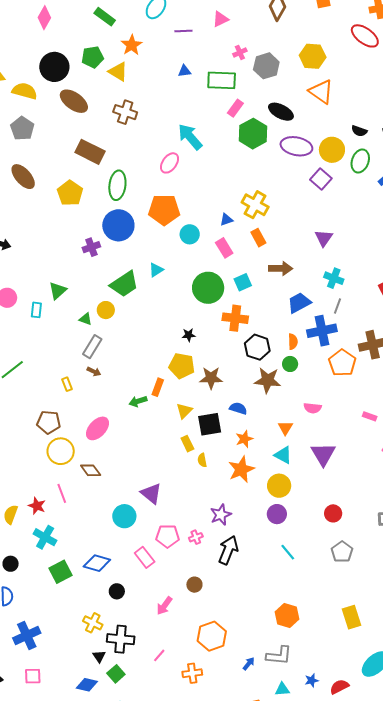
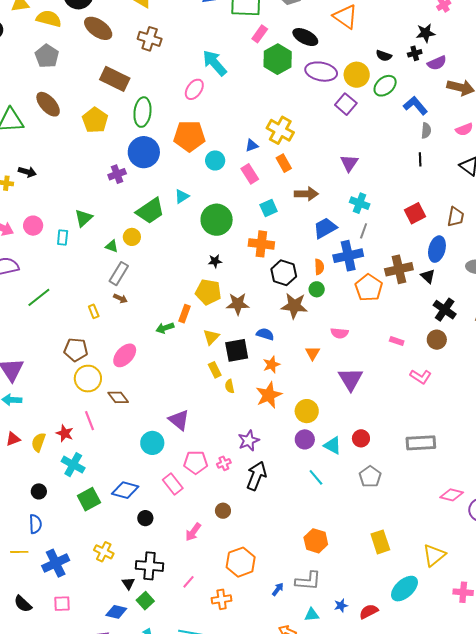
green ellipse: (360, 161) -> (385, 86), turned 30
green circle: (208, 288) -> (217, 220), moved
cyan triangle: (283, 455) -> (333, 445), moved
yellow cross: (93, 623) -> (104, 552), moved

